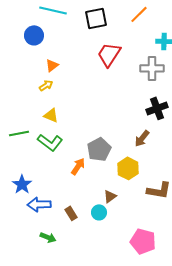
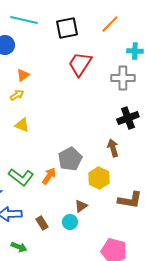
brown arrow: (142, 138) -> (113, 148), turned 126
green L-shape: (50, 142) -> (21, 177), moved

